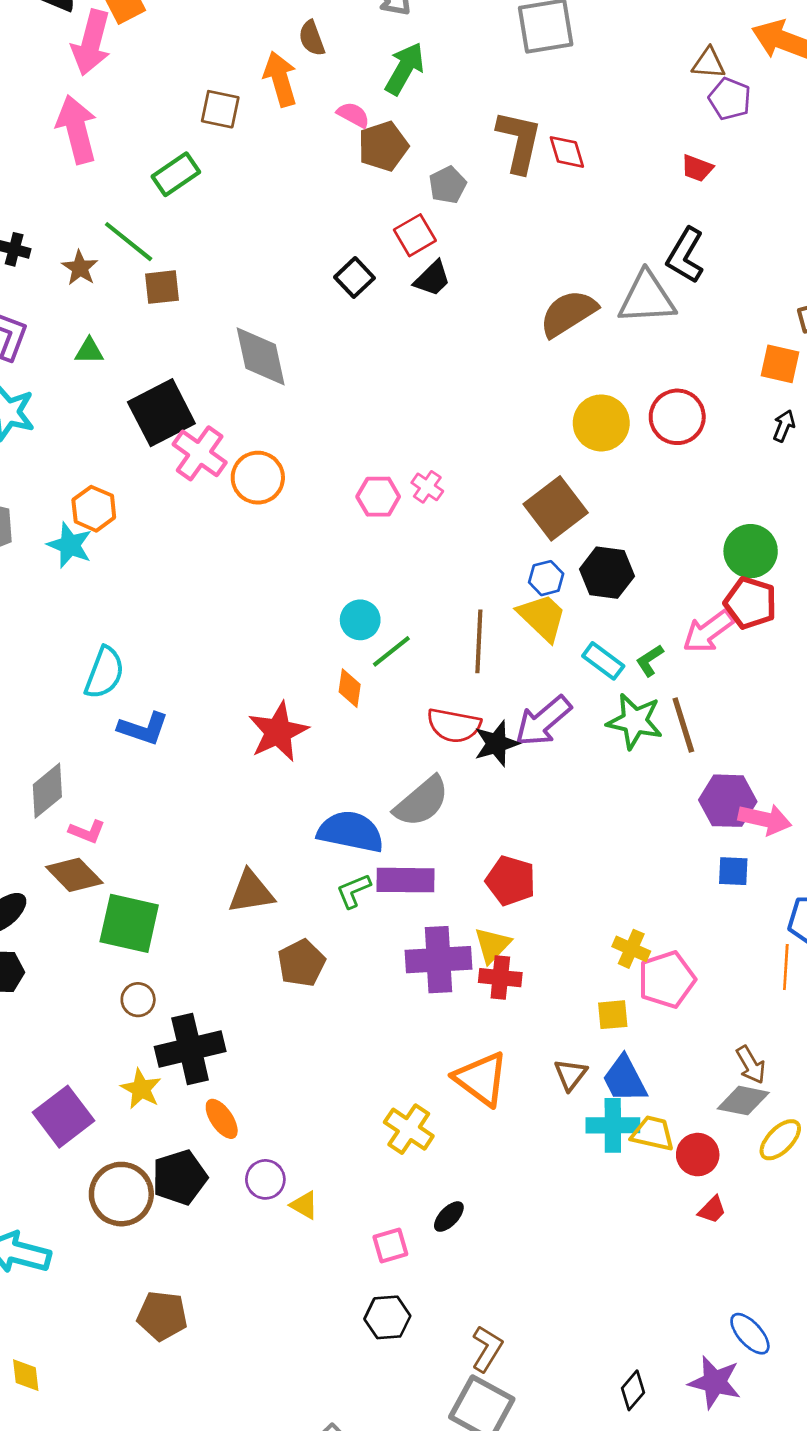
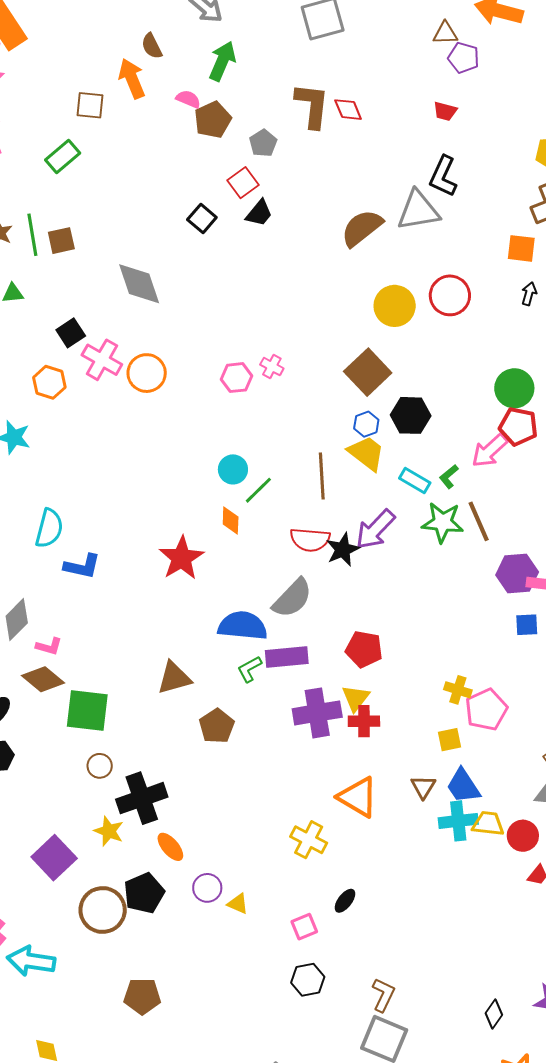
green line: (129, 242) -> (32, 235), moved, turned 48
black square: (161, 413) -> (71, 333), size x0.6
orange hexagon: (94, 509) -> (49, 382), moved

